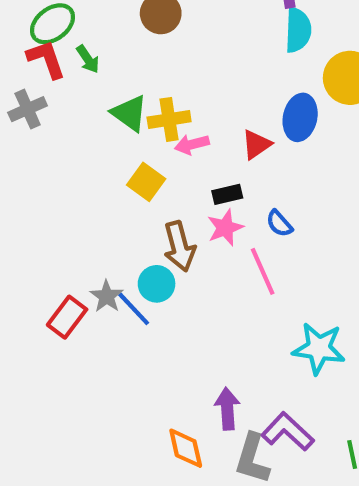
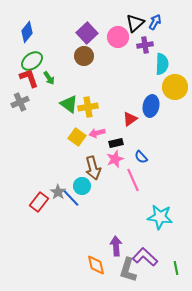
cyan semicircle: (298, 30) -> (162, 64), moved
pink arrow: (192, 144) -> (97, 133), moved

